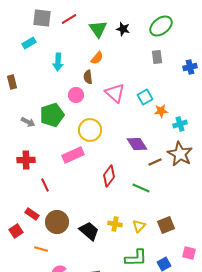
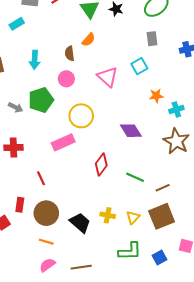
cyan arrow: (58, 62) -> (35, 60), moved
brown semicircle: (88, 77) -> (70, 53), moved
cyan square: (145, 97) -> (139, 66), moved
brown line: (155, 162) -> (163, 188), moved
red line: (45, 185) -> (41, 178), moved
red rectangle: (32, 214) -> (20, 205), turned 64
brown square: (166, 225) -> (162, 216), size x1.4
orange line: (41, 249) -> (46, 242), moved

